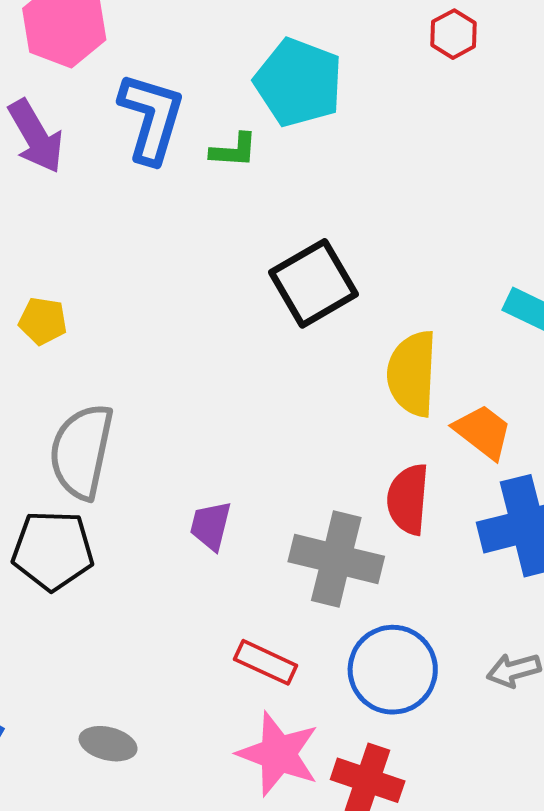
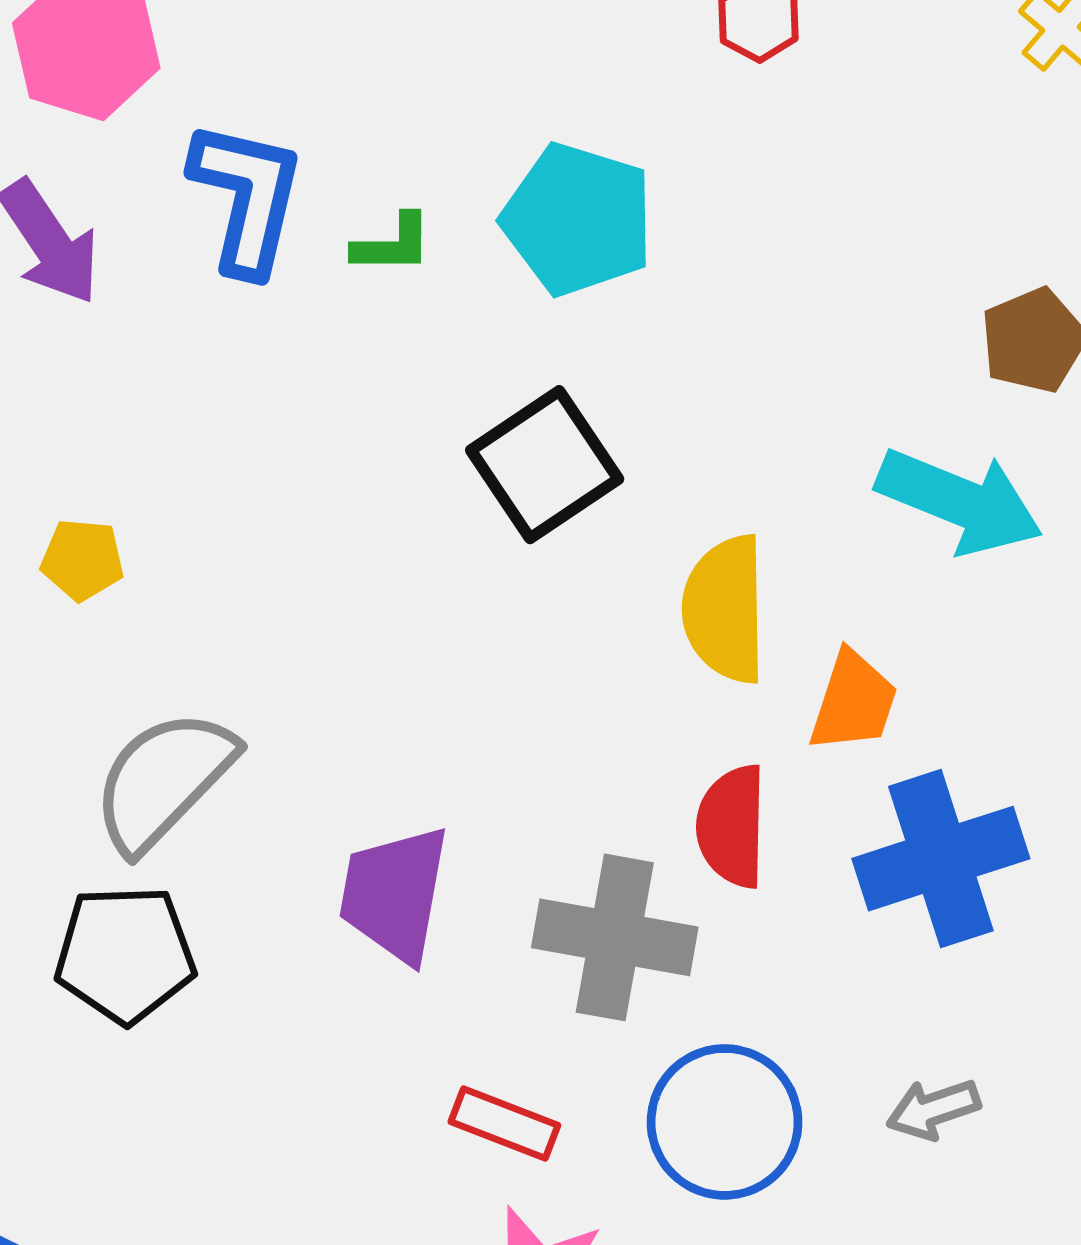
cyan pentagon: (299, 82) -> (578, 219), moved
orange trapezoid: (483, 432) -> (853, 702), turned 74
gray semicircle: (81, 451) -> (164, 780), turned 36
purple trapezoid: (211, 526) -> (394, 894), size x1.6

